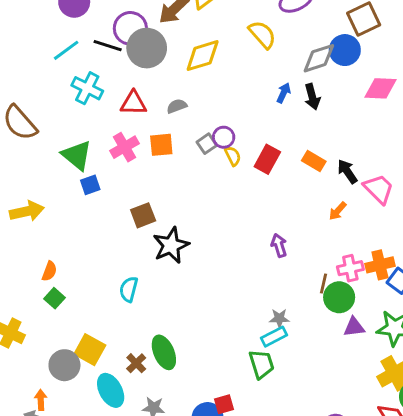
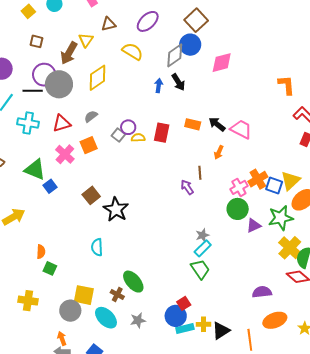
yellow semicircle: (233, 156) -> (138, 138), turned -48
brown line: (323, 283) -> (200, 173), moved

